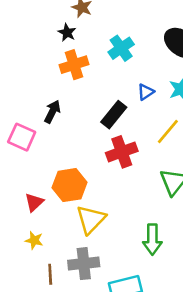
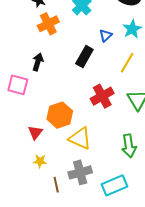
red cross: (122, 152) -> (102, 96), moved
yellow triangle: (91, 219) -> (80, 138), turned -40

